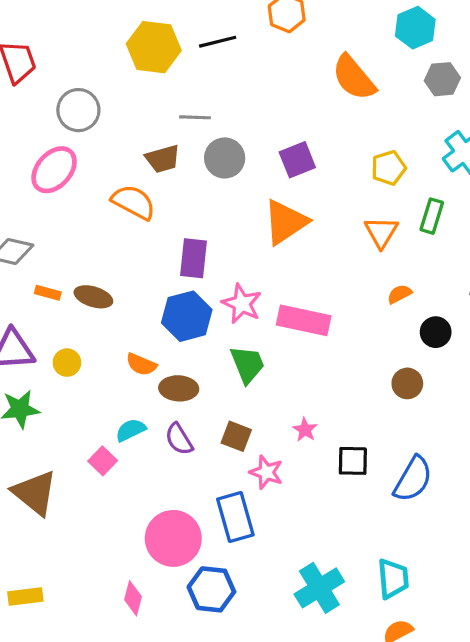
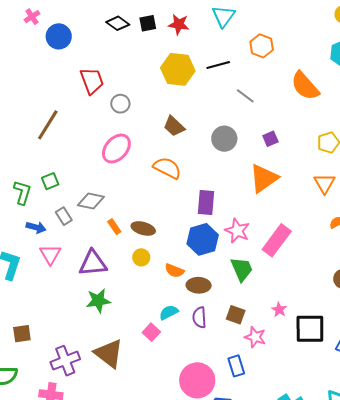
gray circle: (78, 110) -> (120, 104), moved, size x0.7
gray line: (195, 117) -> (245, 96), moved, turned 36
brown trapezoid: (163, 159) -> (174, 126), moved, turned 60
purple square: (297, 160) -> (270, 139), size x0.7
orange rectangle: (48, 293) -> (114, 227), turned 42
pink rectangle: (304, 320) -> (277, 240), turned -64
yellow circle: (67, 363) -> (141, 257), moved
purple semicircle: (179, 439) -> (199, 317), turned 30
black square: (353, 461) -> (310, 329), size x1.5
blue rectangle: (235, 517) -> (236, 366), size x0.7

